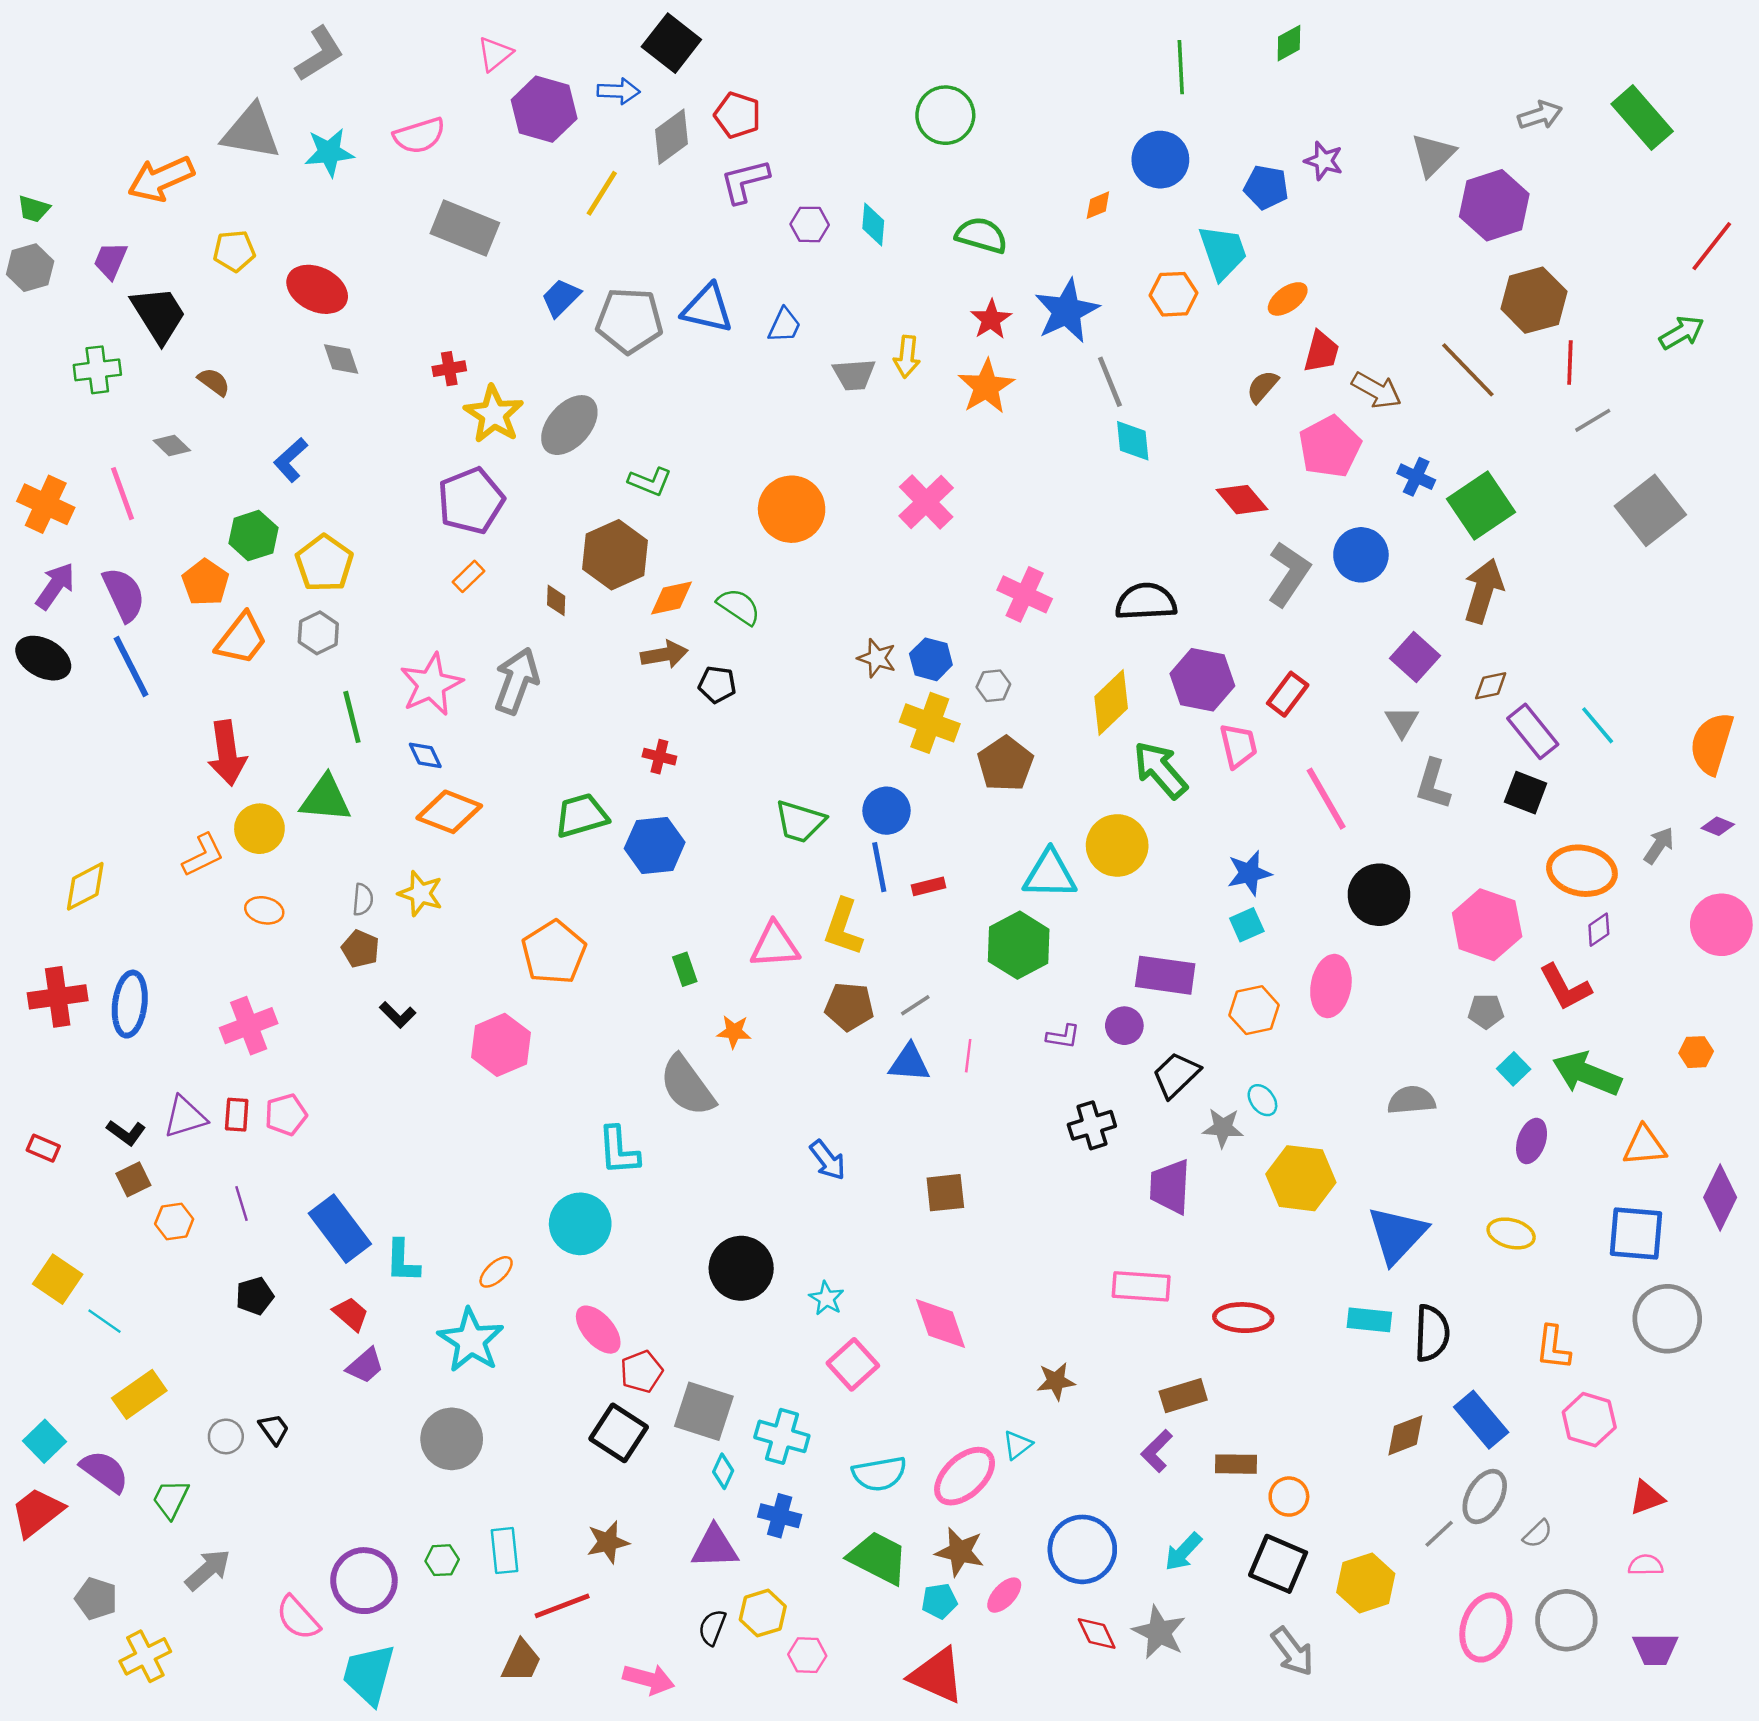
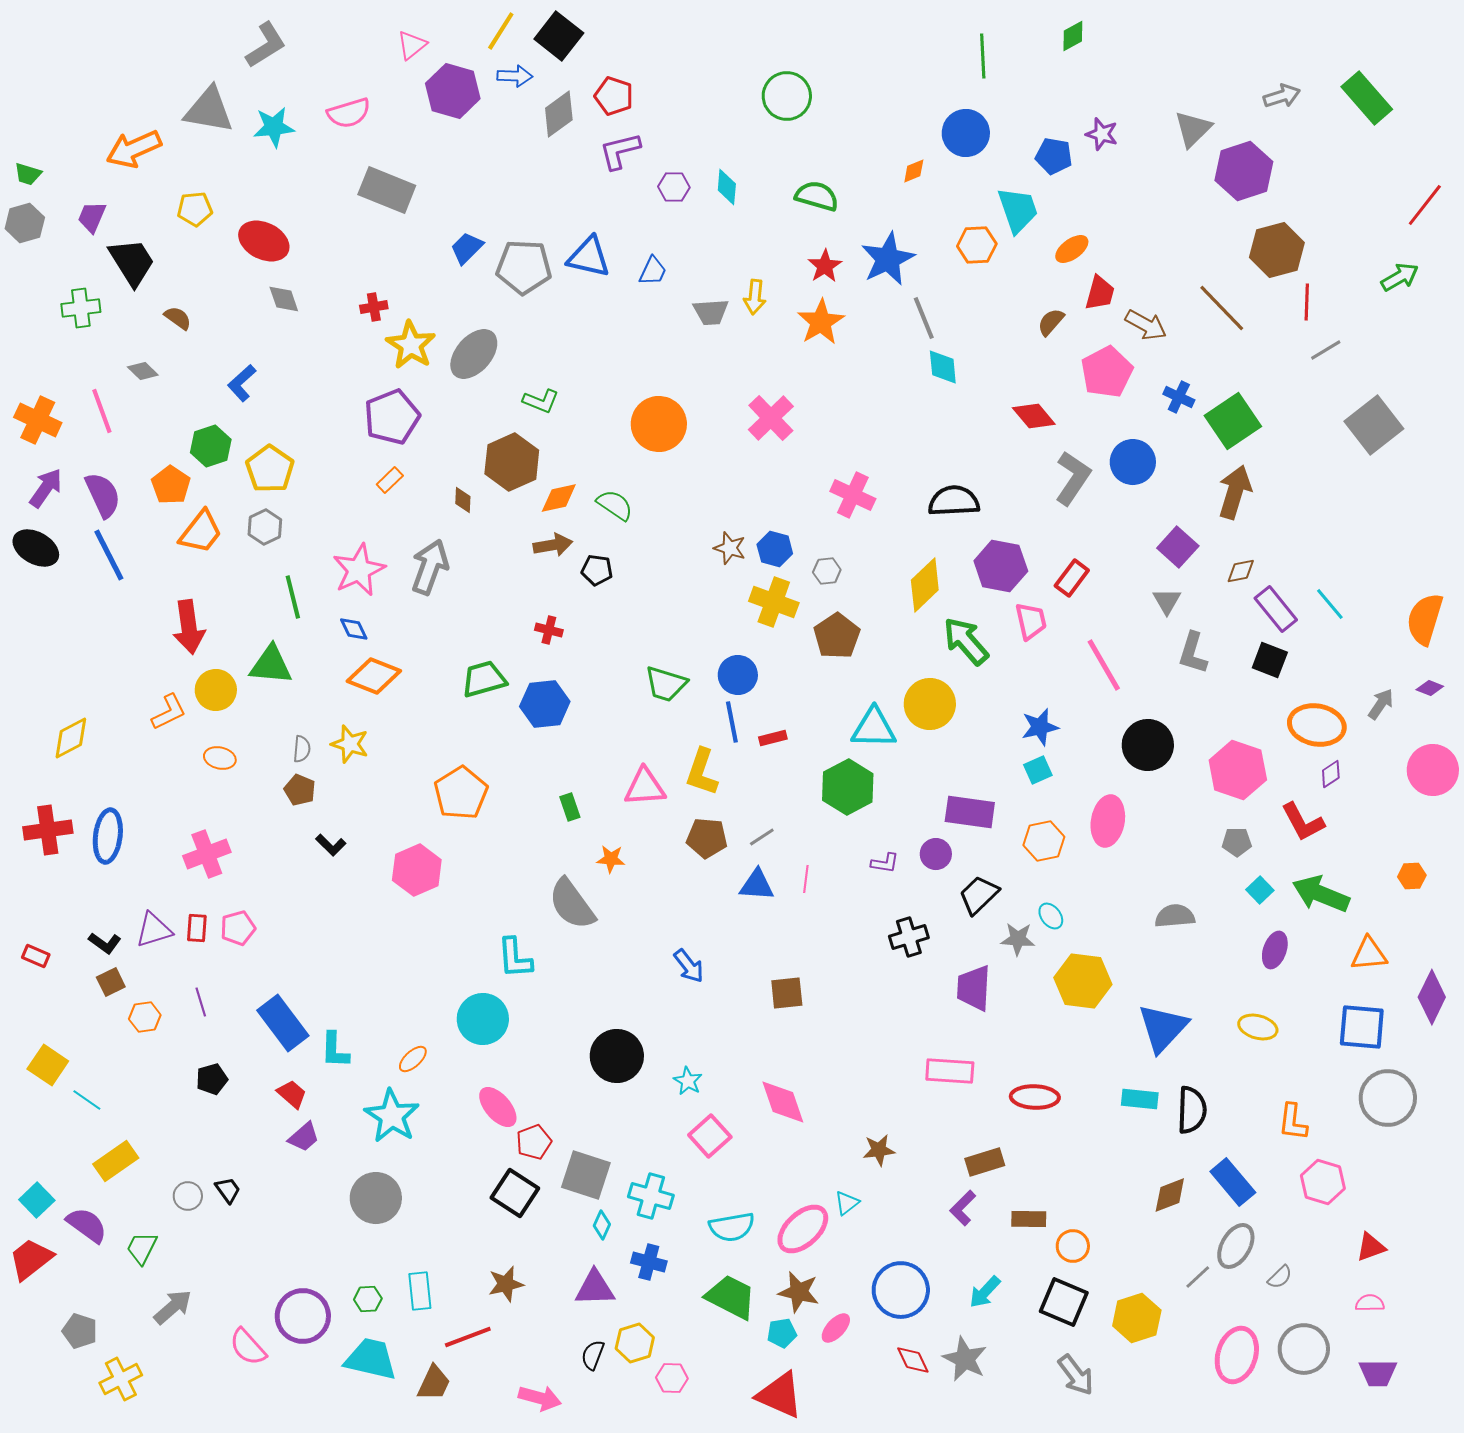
yellow line: (602, 193) -> (501, 31), moved
cyan trapezoid: (369, 1674) -> (371, 1359), moved, turned 88

